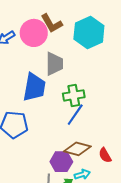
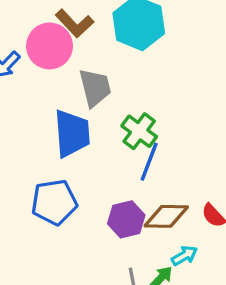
green cross: (74, 95) -> (139, 131), turned -30
purple hexagon: (61, 162) -> (126, 219), moved

